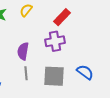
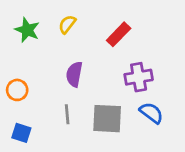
purple cross: (55, 41) -> (139, 77), moved
purple semicircle: (23, 51) -> (74, 74), moved

